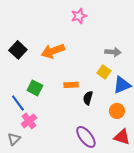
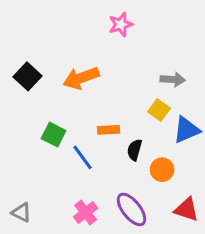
blue line: (18, 103) -> (83, 157), moved
orange circle: (117, 111) -> (162, 170), moved
pink cross: (29, 121) -> (86, 212), moved
gray triangle: (14, 139) -> (21, 212), turned -48

